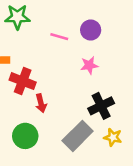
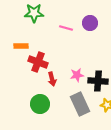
pink star: (89, 65) -> (77, 75), moved
black cross: (101, 106) -> (98, 81), turned 30
gray rectangle: (78, 136) -> (80, 104), turned -70

